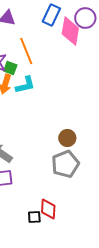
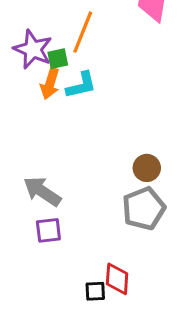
orange line: (26, 51) -> (83, 32), turned 44
green square: (10, 68) -> (58, 59), turned -32

